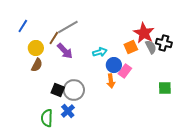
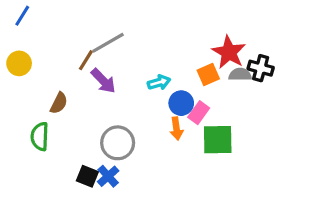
blue line: (23, 26) -> (22, 16), moved
gray semicircle: (151, 47) -> (240, 75), turned -64
yellow circle: (36, 48) -> (19, 63), moved
green square: (165, 88) -> (218, 140), moved, size x1.5
black square: (58, 90) -> (87, 176), moved
green semicircle: (47, 118) -> (40, 136), moved

